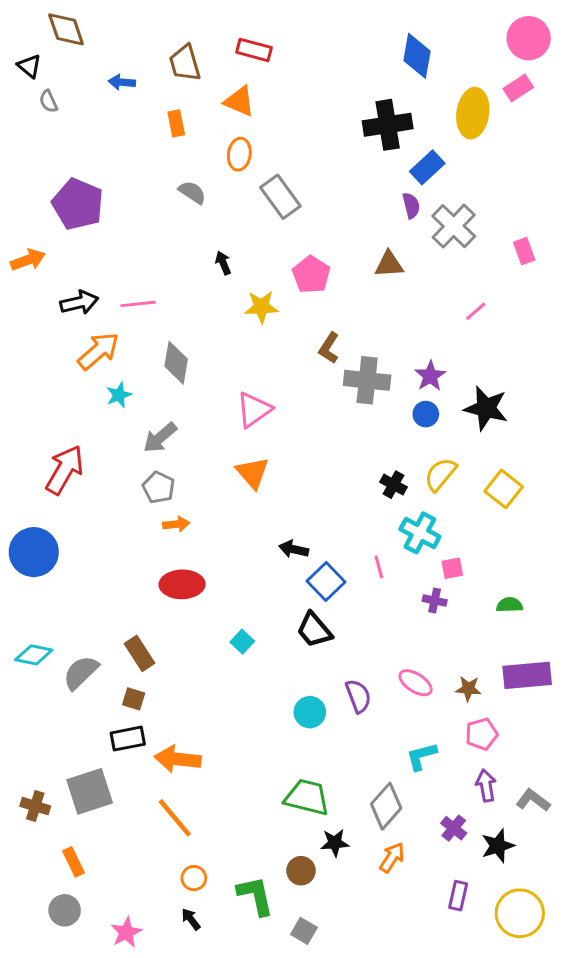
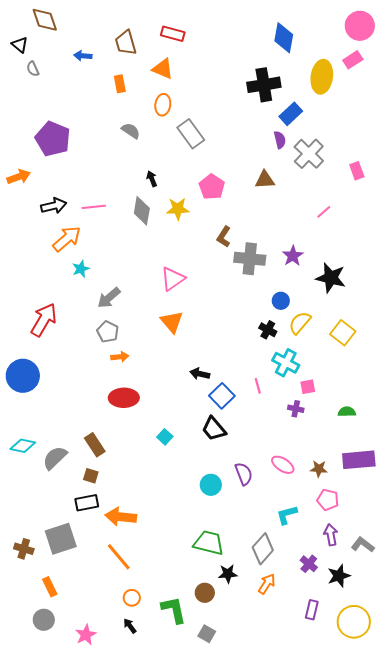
gray diamond: (176, 363) -> (142, 211), moved
blue circle: (426, 414) -> (281, 301), moved
pink pentagon: (482, 734) -> (328, 500), turned 30

